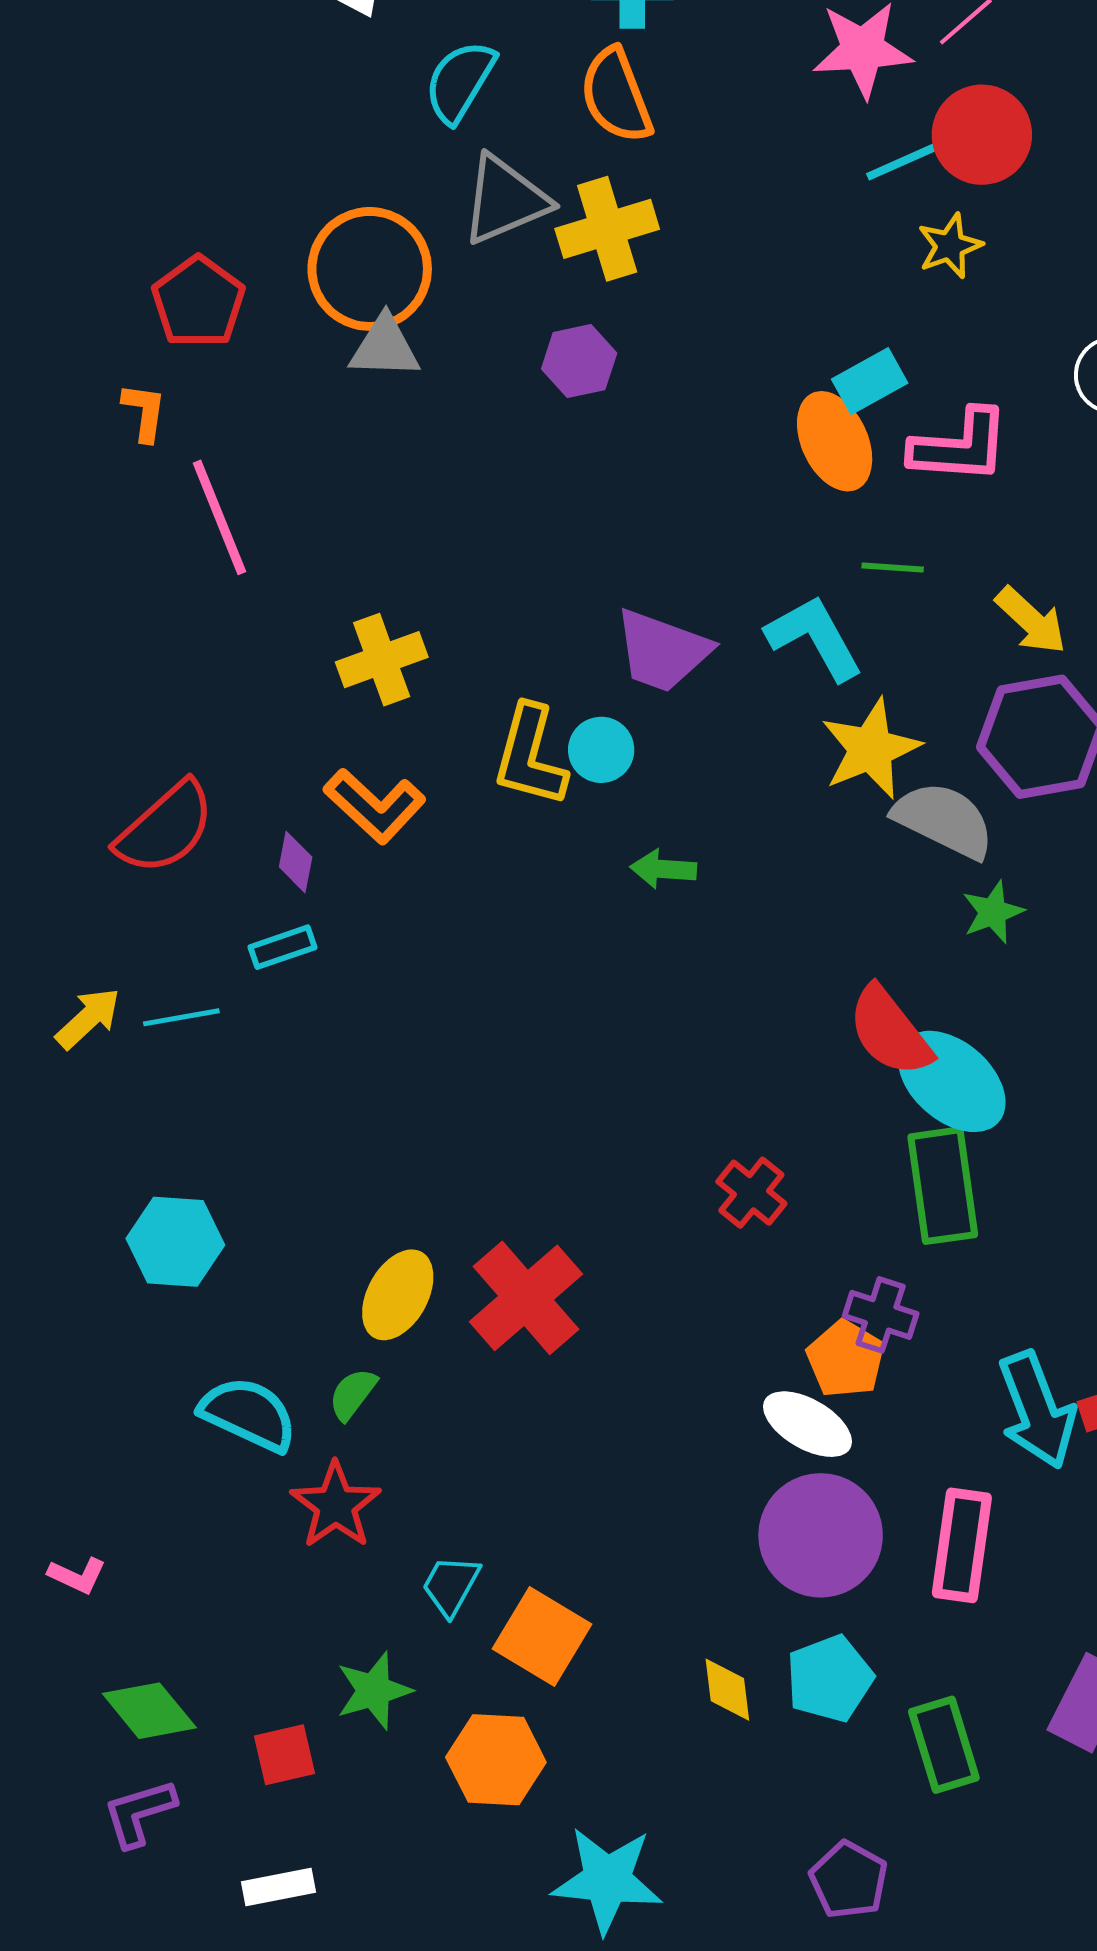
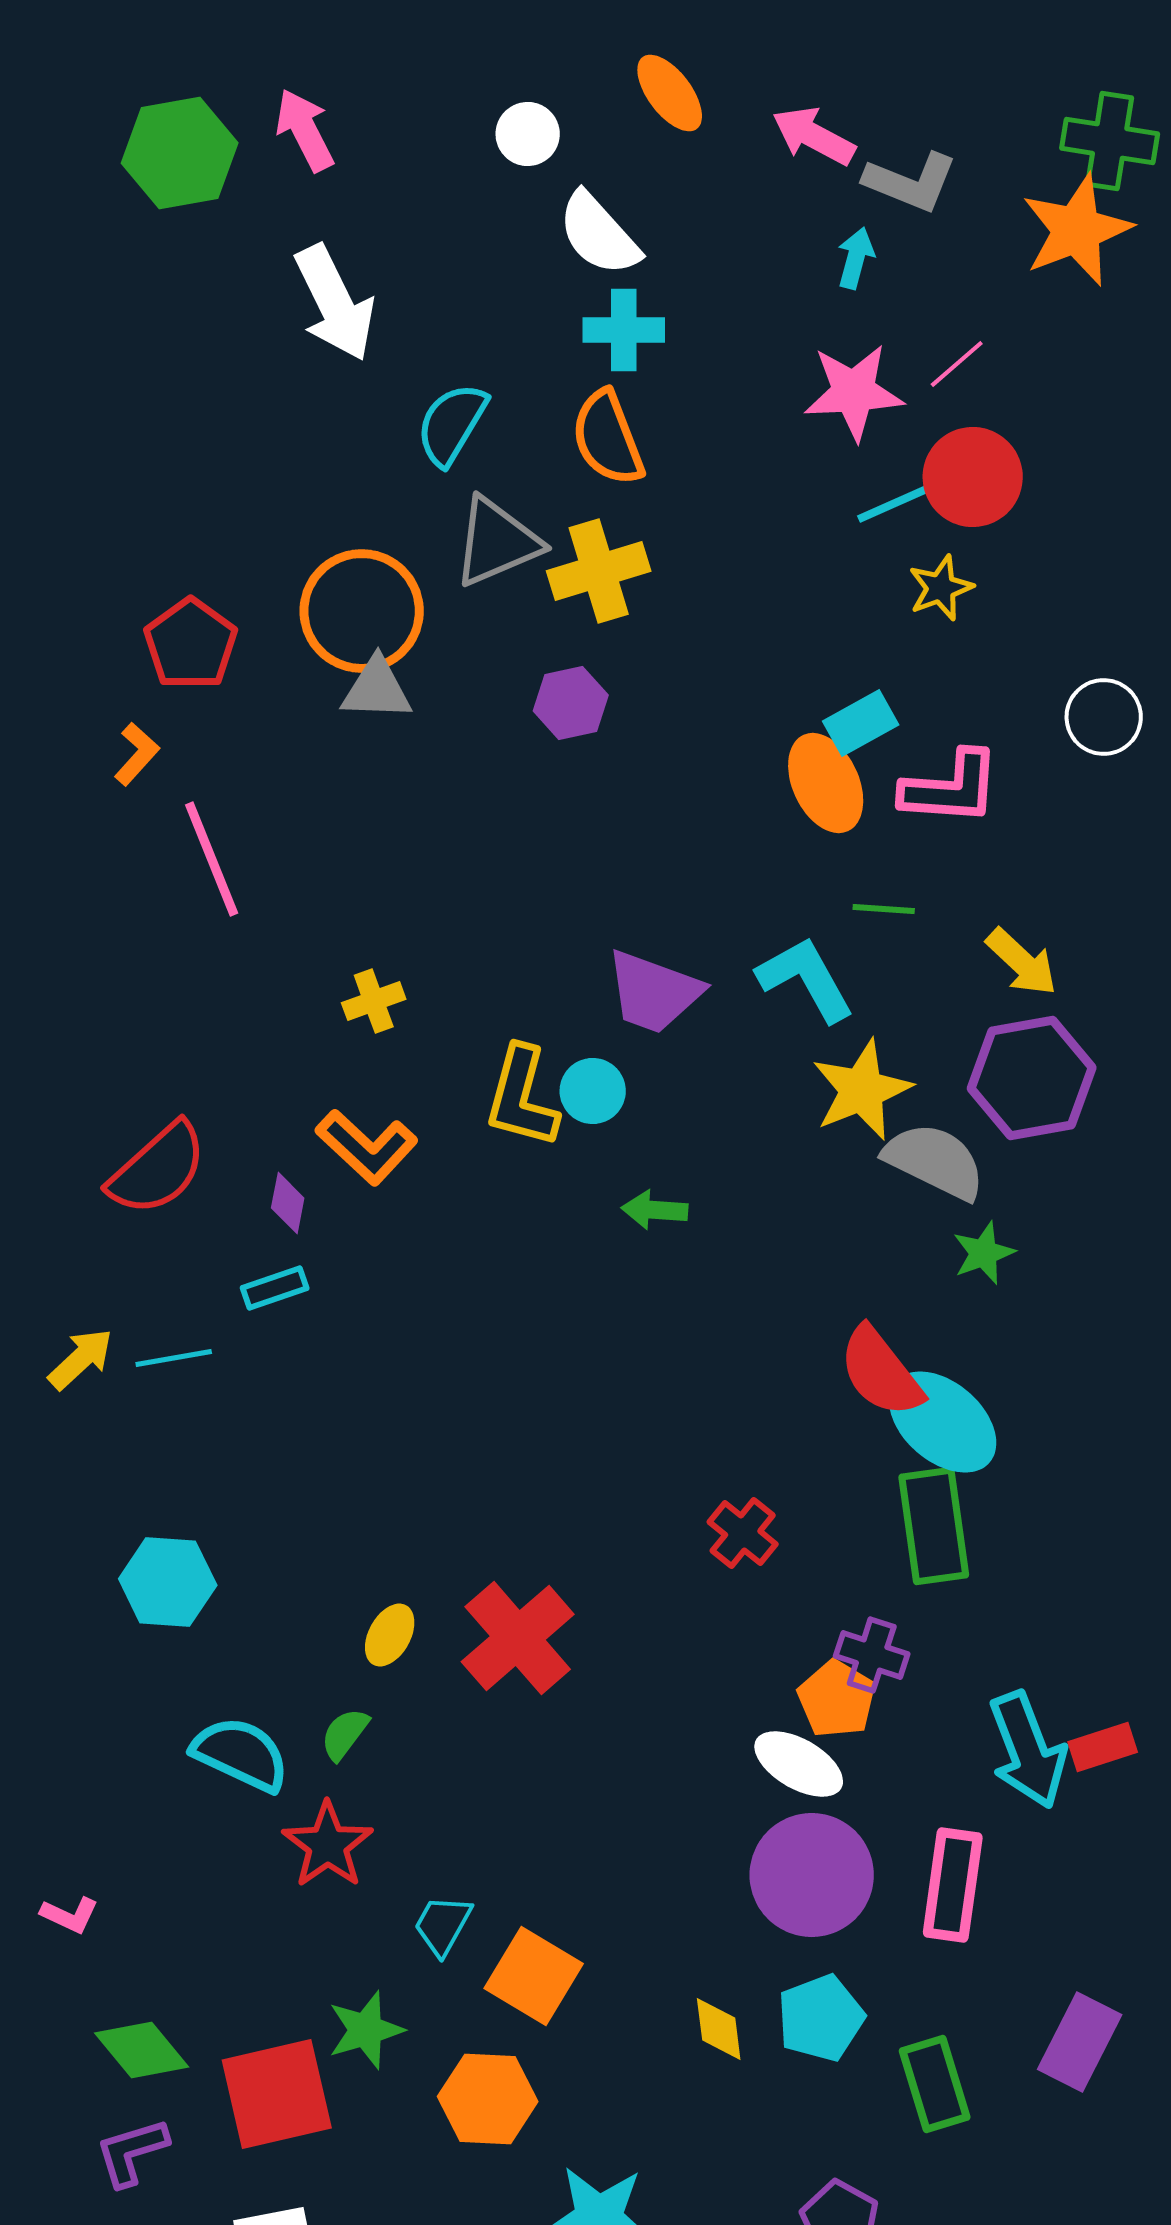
orange L-shape: (144, 412) -> (137, 754), turned 34
yellow cross: (382, 660) -> (374, 1001), size x0.7
yellow ellipse: (398, 1295) -> (390, 1635), size x0.7
red square: (285, 1755) -> (277, 2094), size x1.8

